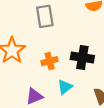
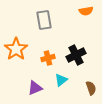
black cross: (82, 57) -> (76, 55), turned -36

